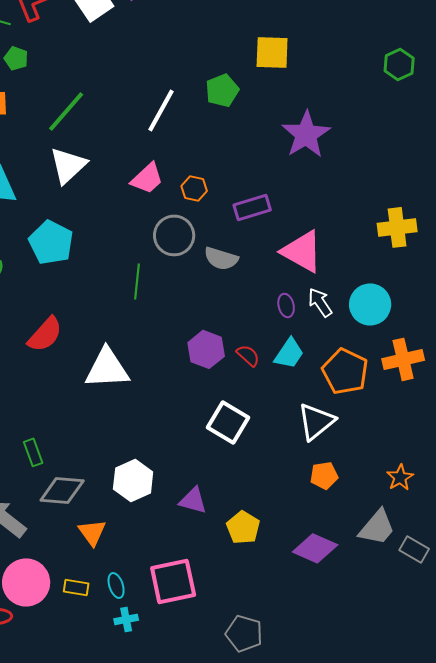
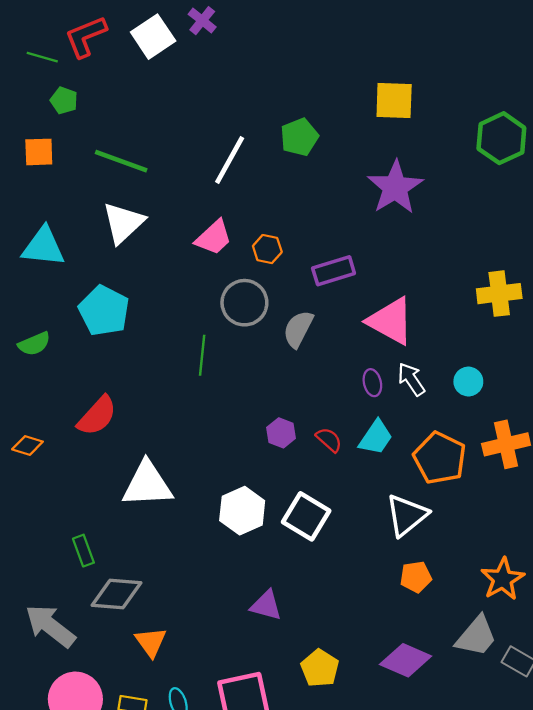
yellow square: (272, 52) -> (394, 101), moved
green hexagon: (399, 64) -> (501, 138), moved, size x1.4
green line: (66, 111) -> (121, 161), turned 69
gray semicircle: (221, 258) -> (298, 329), turned 100
cyan circle: (370, 304) -> (468, 382), size x0.6
purple hexagon: (206, 349) -> (281, 433), size x0.7
white triangle: (107, 368) -> (147, 484), moved
orange star: (400, 477) -> (503, 579), size x1.4
white hexagon: (133, 480) -> (242, 511), moved
yellow pentagon: (243, 527) -> (320, 668), moved

